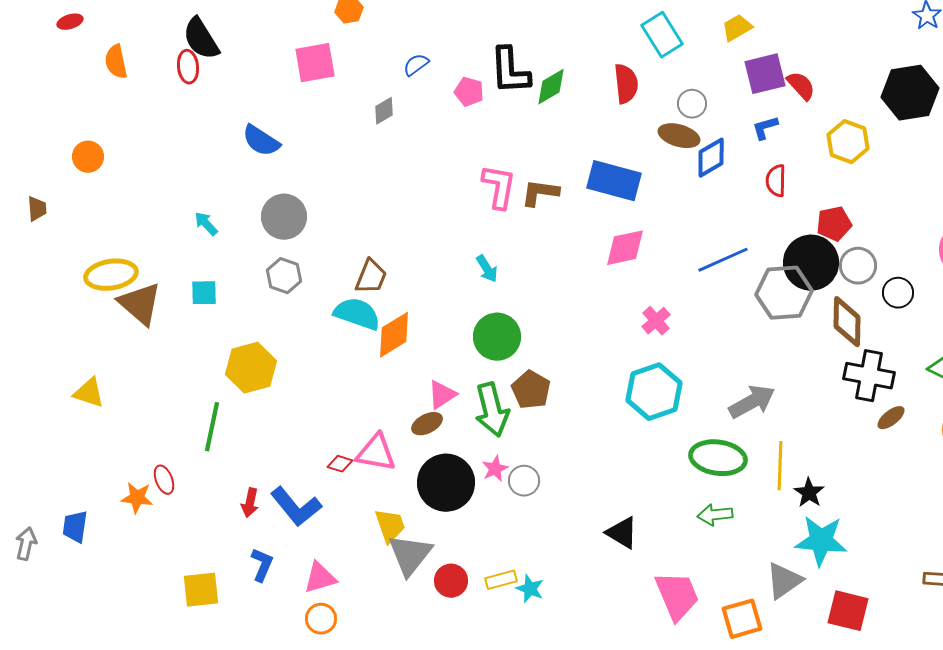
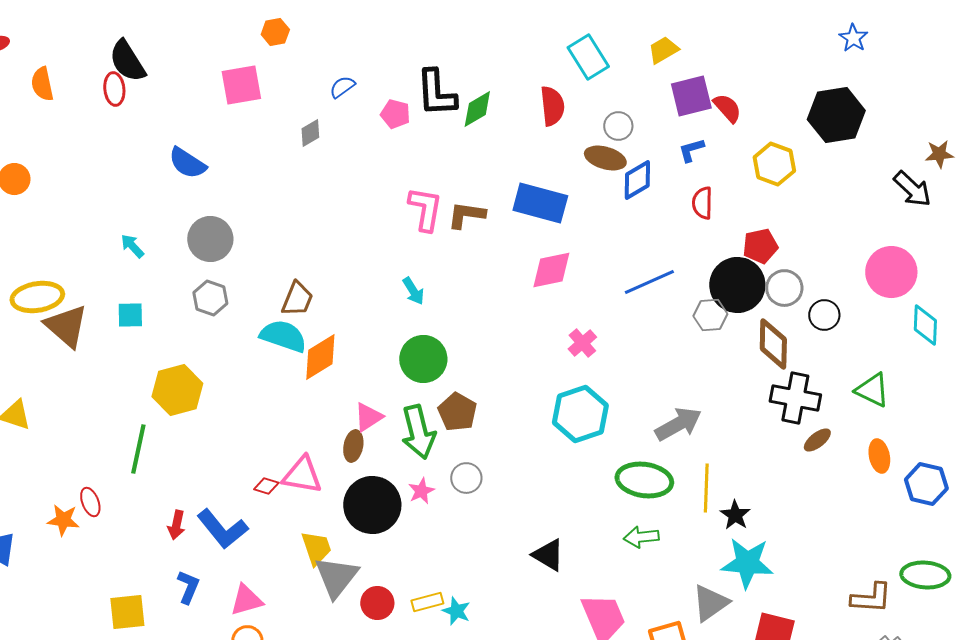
gray hexagon: (784, 293) -> (710, 315), size x0.6
brown ellipse: (427, 424) -> (353, 446), turned -52
gray circle: (524, 481) -> (466, 478), moved

